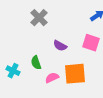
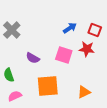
pink semicircle: (52, 78) -> (15, 96), moved

